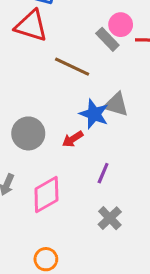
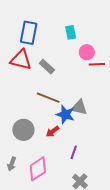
pink circle: (121, 25) -> (87, 52), moved
gray rectangle: (107, 39) -> (47, 67), moved
brown line: (72, 67) -> (48, 98), moved

